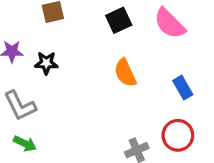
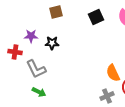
orange semicircle: (125, 73) -> (113, 73), moved

